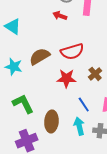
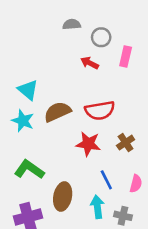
cyan triangle: (13, 26) -> (28, 90), moved
green L-shape: (23, 104) -> (29, 170), turned -35

